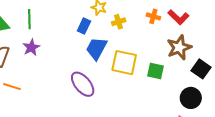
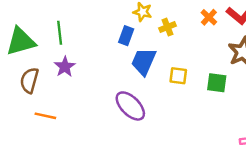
orange cross: (153, 16) -> (209, 17), turned 32
yellow square: (124, 63) -> (178, 76), size x0.6

